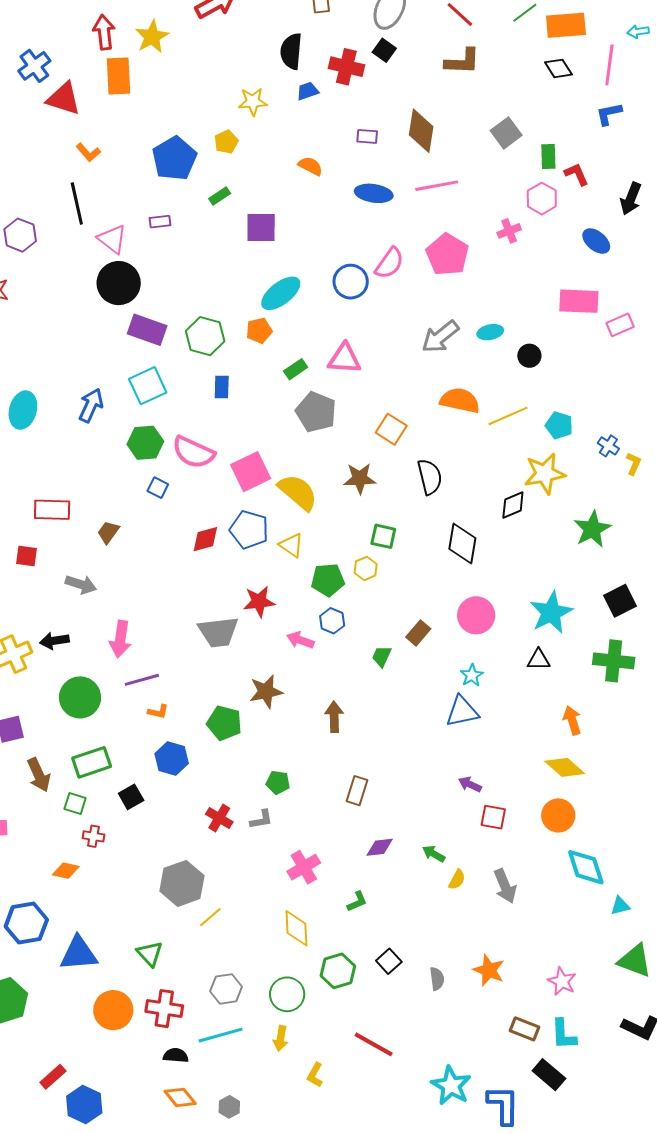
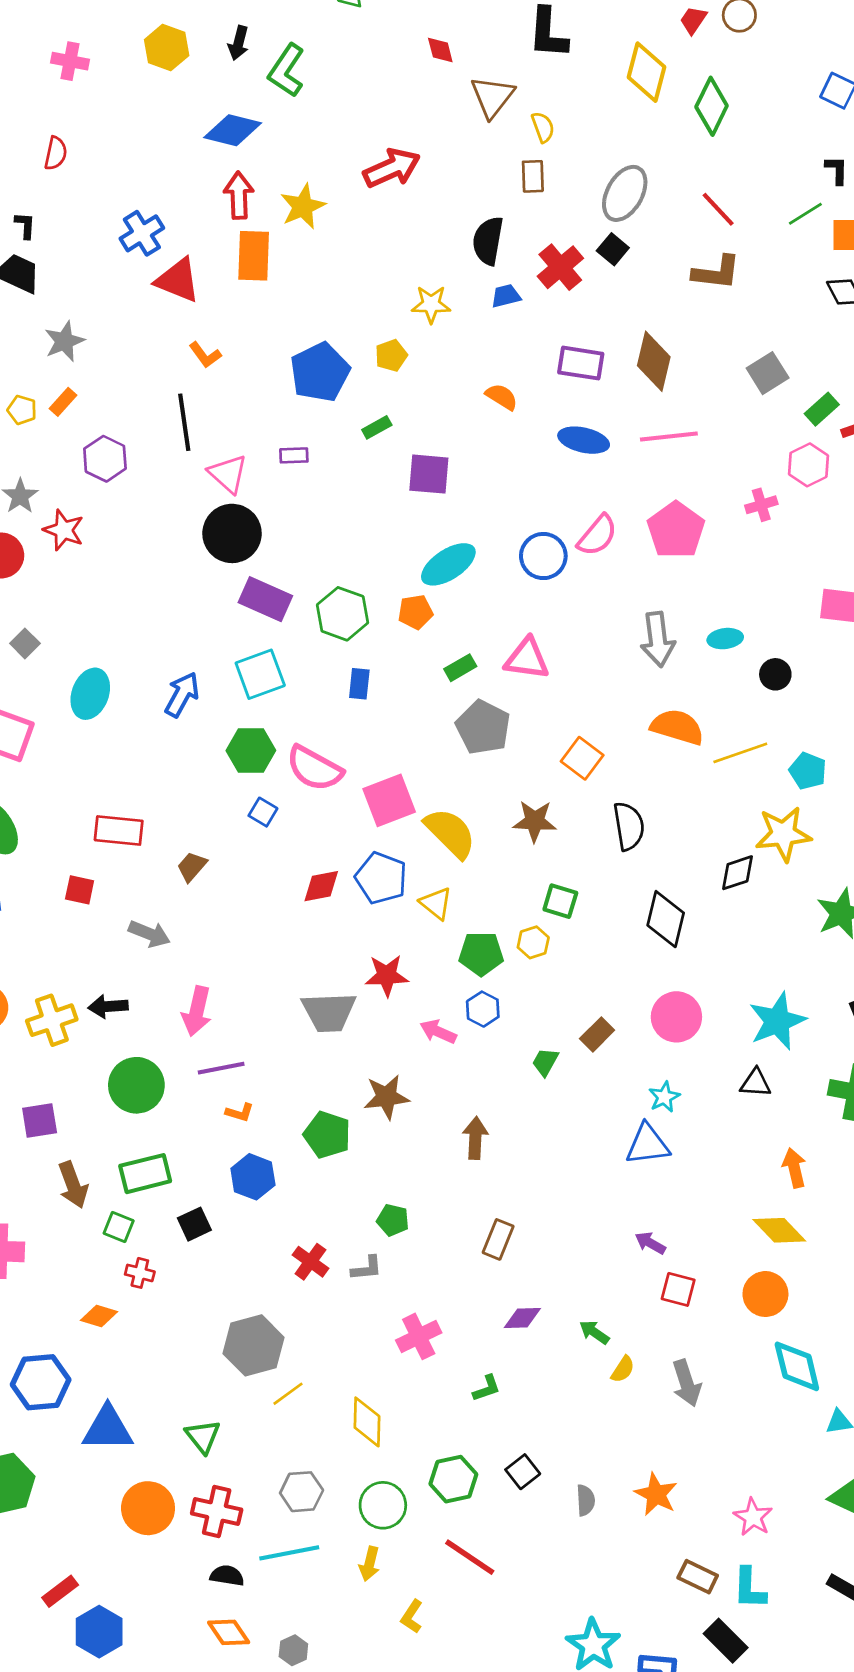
red cross: (346, 67) -> (560, 267), turned 32
purple rectangle: (367, 136) -> (581, 363), size x1.6
green rectangle: (548, 157) -> (822, 409), turned 45
gray arrow: (440, 337) -> (658, 639), turned -63
yellow diamond: (296, 928) -> (367, 1422), moved
red line: (374, 1044) -> (470, 1557), moved

